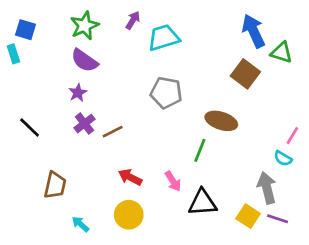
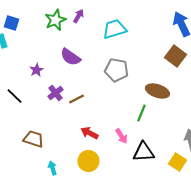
purple arrow: (133, 20) -> (78, 16), moved
purple semicircle: (84, 61) -> (70, 57), moved
purple star: (78, 93) -> (36, 70), moved
brown trapezoid: (55, 185) -> (33, 139), turned -85
cyan arrow: (80, 224) -> (52, 168), turned 32

